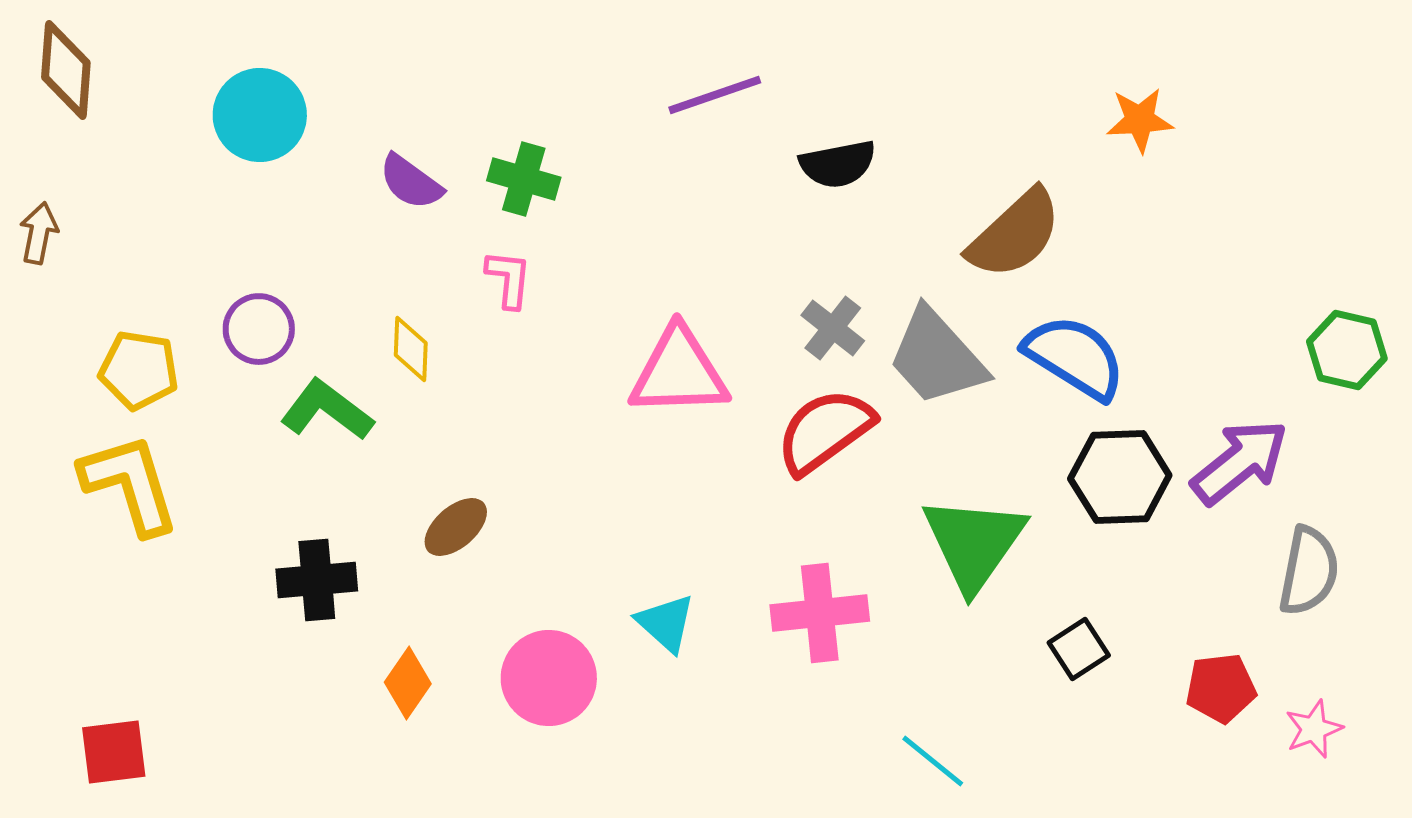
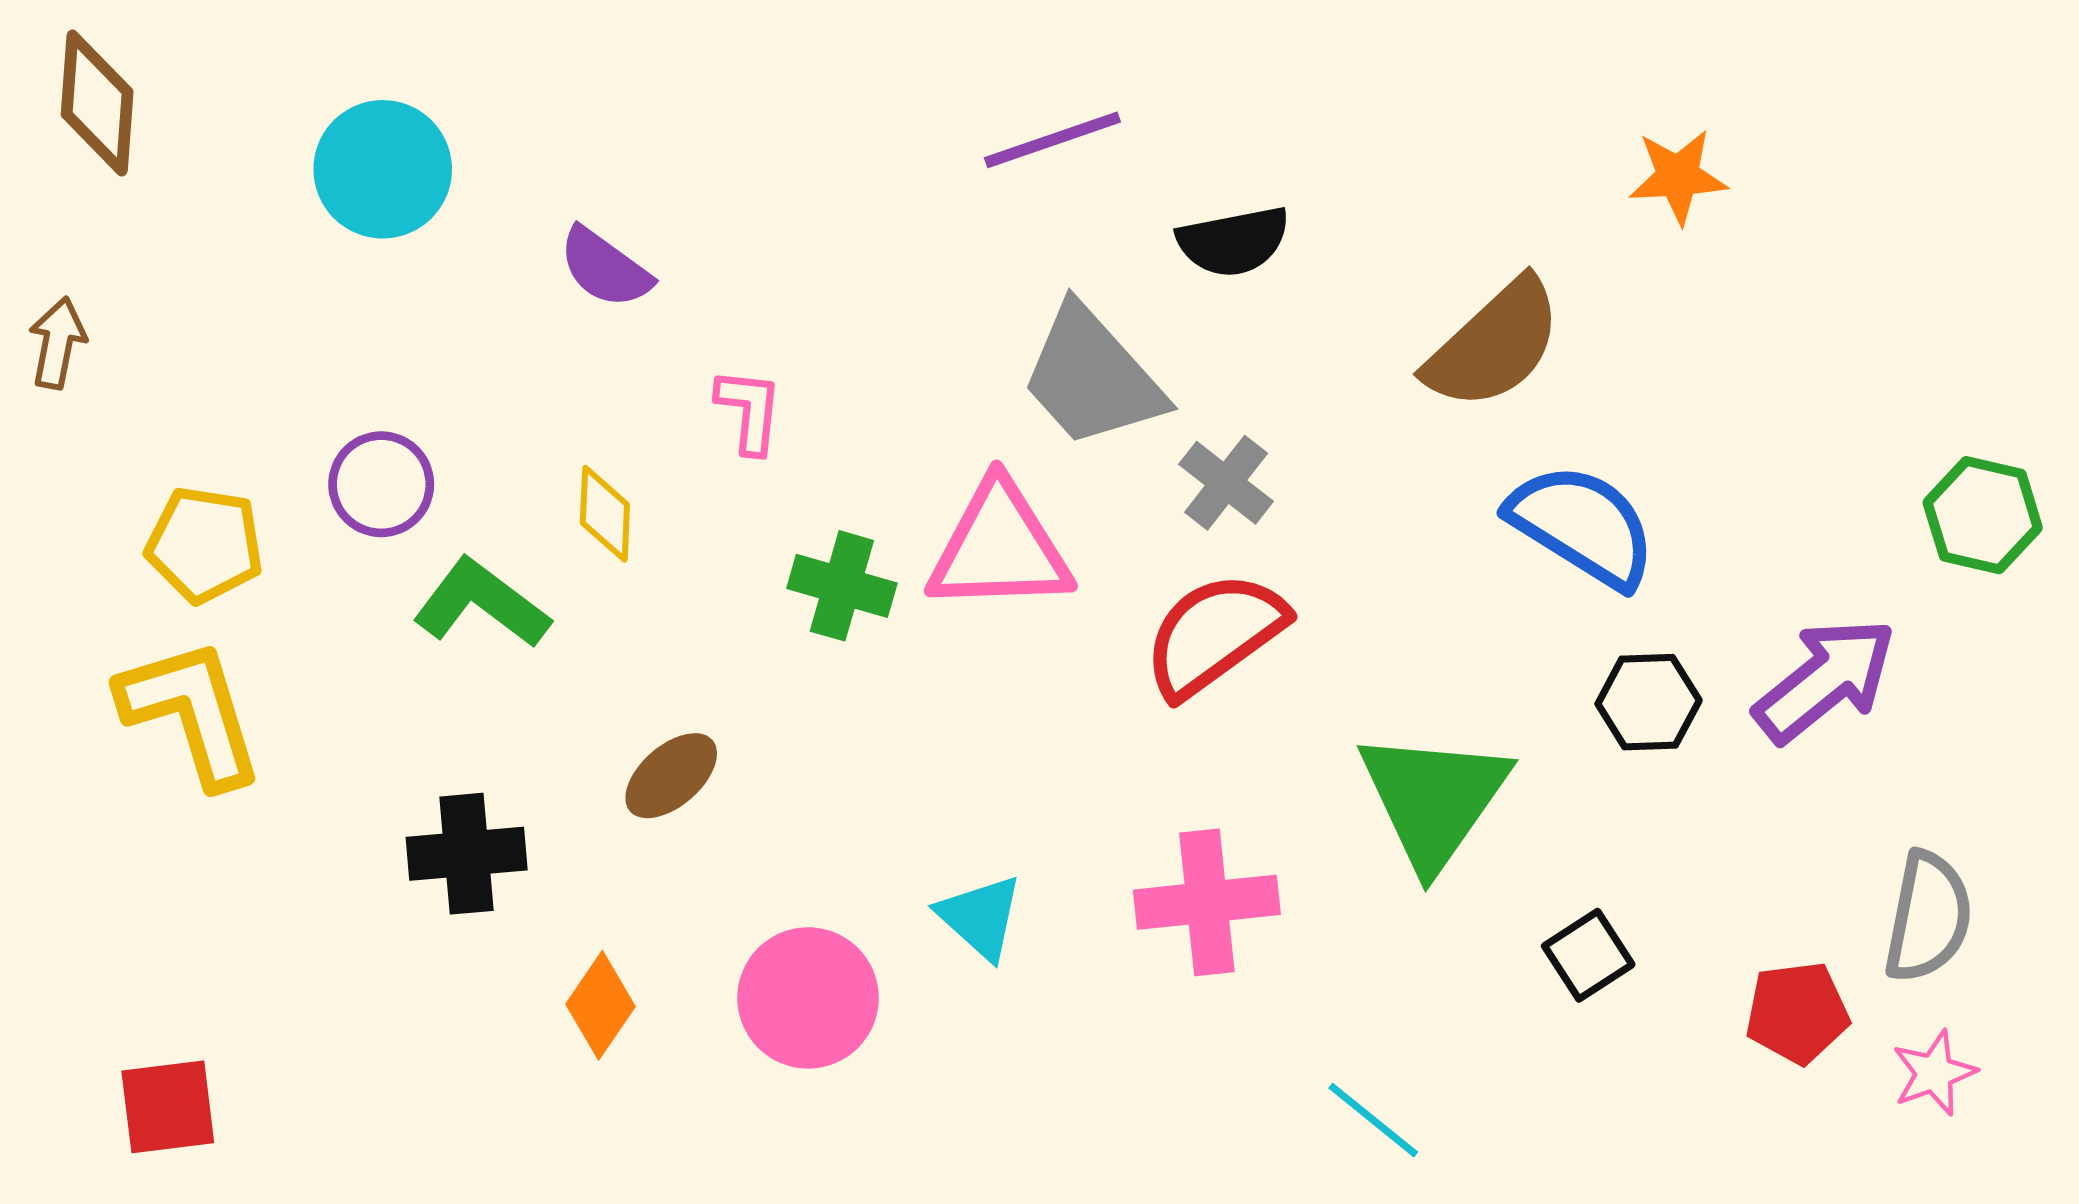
green cross: (524, 179) -> (842, 586), moved
gray trapezoid: (937, 357) -> (1092, 377), moved
black hexagon: (1120, 477) -> (1649, 702), size x0.7
gray semicircle: (1309, 571) -> (1928, 917), moved

